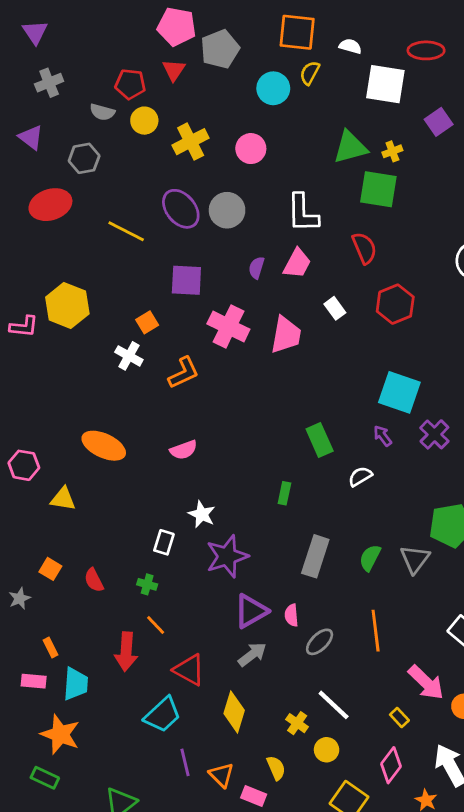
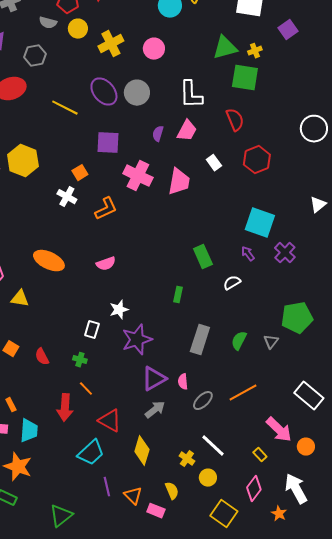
white star: (202, 514) -> (119, 310), turned 30
gray triangle: (415, 559) -> (271, 342), size x0.7
orange line: (376, 631) -> (243, 393), turned 68

